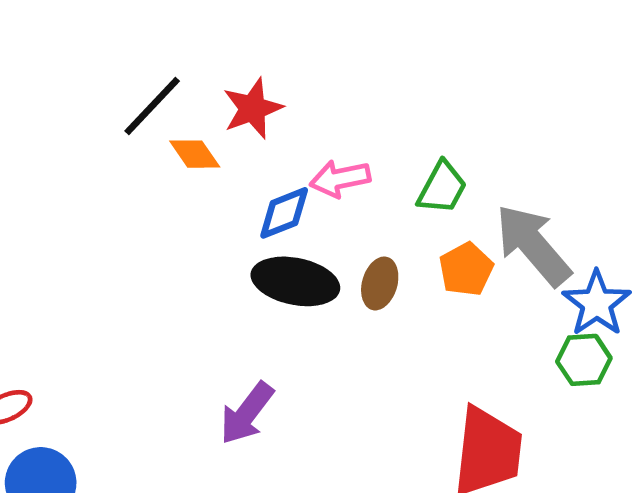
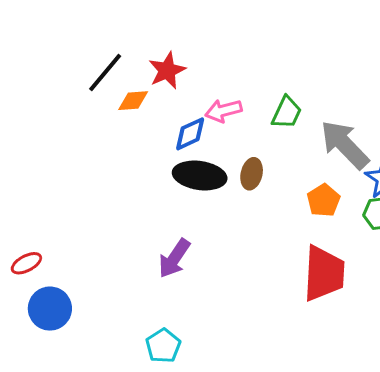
orange diamond: (195, 154) -> (133, 101), turned -56
orange pentagon: (466, 269) -> (323, 200), moved

